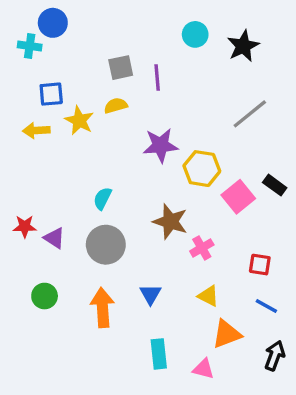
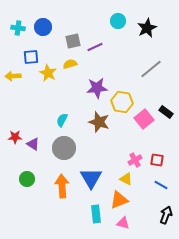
blue circle: (53, 23) -> (43, 27), moved
purple line: (157, 77) -> (95, 47), turned 70
yellow arrow: (36, 130) -> (13, 76), moved
brown star: (170, 222) -> (99, 122), moved
pink cross: (202, 248) -> (135, 160), moved
blue triangle: (150, 294) -> (91, 178), size x1.6
orange triangle: (227, 334) -> (119, 200), moved

